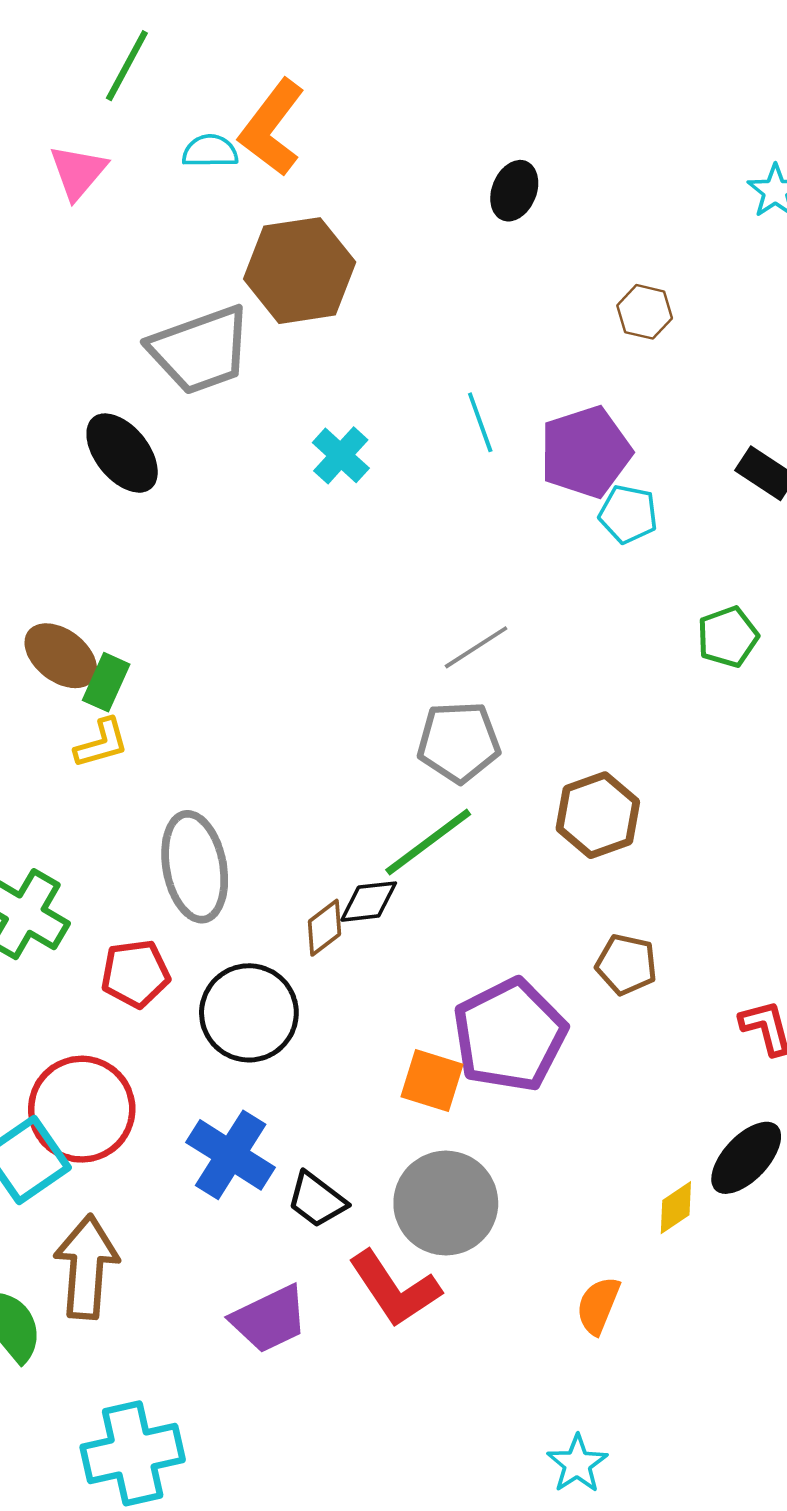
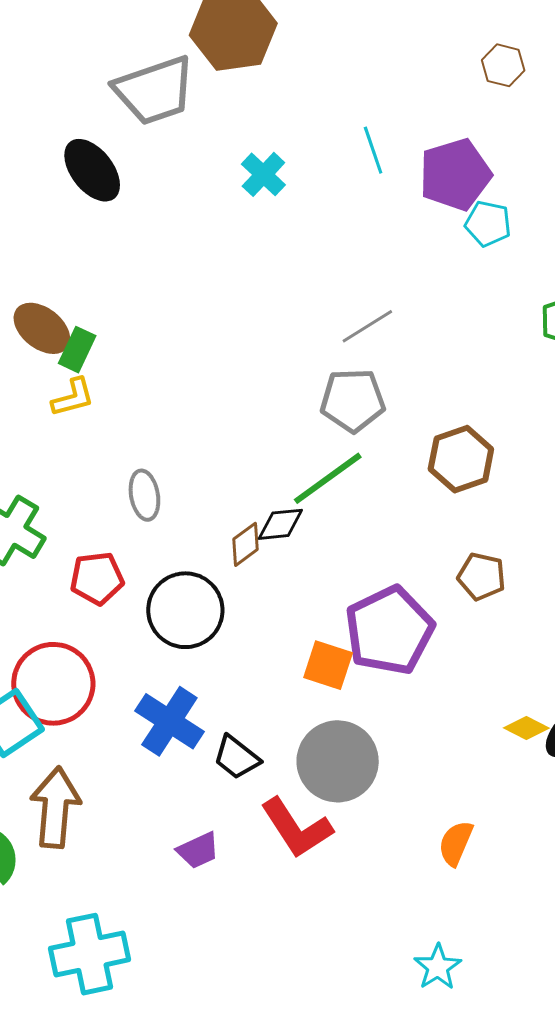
gray ellipse: (195, 867) -> (144, 495), size x0.6
yellow diamond: (676, 1208) -> (526, 728), moved, turned 60
purple trapezoid: (269, 1319) -> (198, 850), size x0.7

